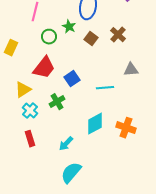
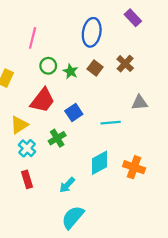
green star: (69, 27) -> (71, 71), moved

